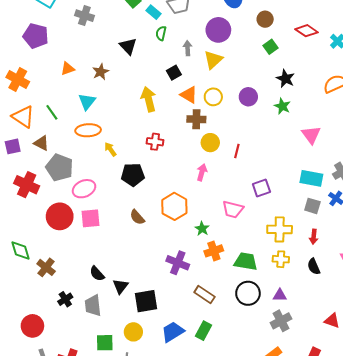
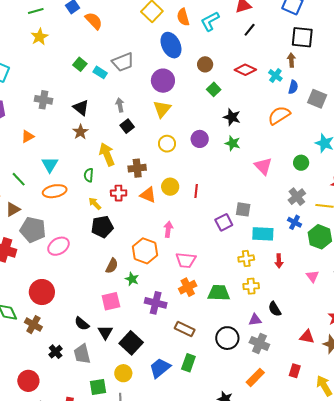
gray cross: (84, 16) -> (43, 100), moved
green semicircle: (161, 33) -> (89, 175), moved
gray arrow: (188, 48) -> (120, 105), moved
brown star: (101, 72) -> (80, 132), moved
orange triangle: (189, 95) -> (148, 195), moved
brown cross: (196, 119) -> (137, 168), moved
brown triangle: (41, 143) -> (13, 209), turned -49
yellow arrow: (110, 149) -> (95, 204), moved
pink arrow: (202, 172) -> (168, 229), moved
cyan rectangle: (311, 178) -> (263, 234), moved
gray square: (312, 206) -> (243, 209), moved
pink trapezoid: (233, 209) -> (186, 260), moved
red circle: (60, 216) -> (42, 292), moved
brown semicircle: (137, 217) -> (112, 266), turned -105
pink square: (90, 218) -> (111, 301), moved
green star: (202, 229) -> (132, 279), moved
yellow cross: (280, 229) -> (246, 259), size x0.7
black semicircle: (314, 267) -> (275, 309), moved
black circle: (248, 293) -> (227, 338), moved
black square: (146, 301) -> (131, 343), turned -30
gray cross: (281, 321) -> (259, 344), turned -30

